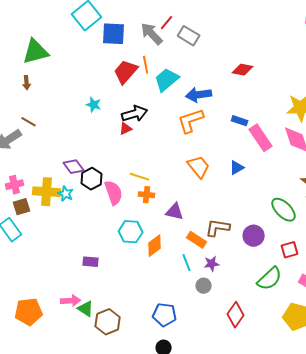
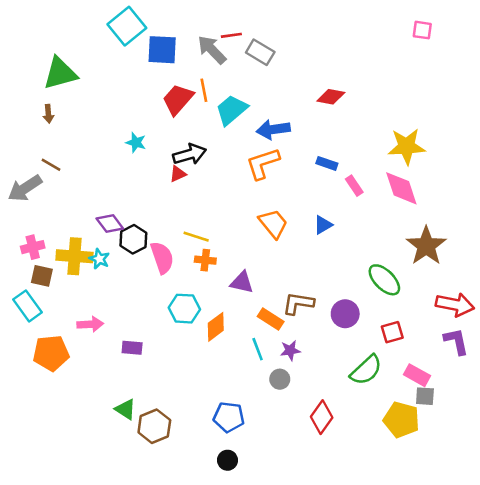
red line: (167, 23) -> (231, 35), turned 42
pink rectangle: (261, 138) -> (354, 186), size x0.6
brown square: (22, 207) -> (42, 276), turned 30
pink arrow: (71, 301) -> (90, 324), moved
orange pentagon: (29, 312) -> (51, 353), moved

